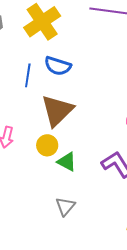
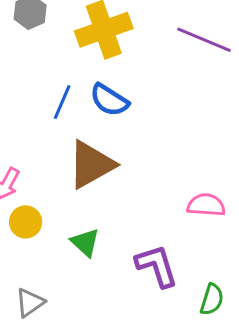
yellow circle: (47, 145) -> (26, 222), moved
gray triangle: (65, 206) -> (30, 303), moved

